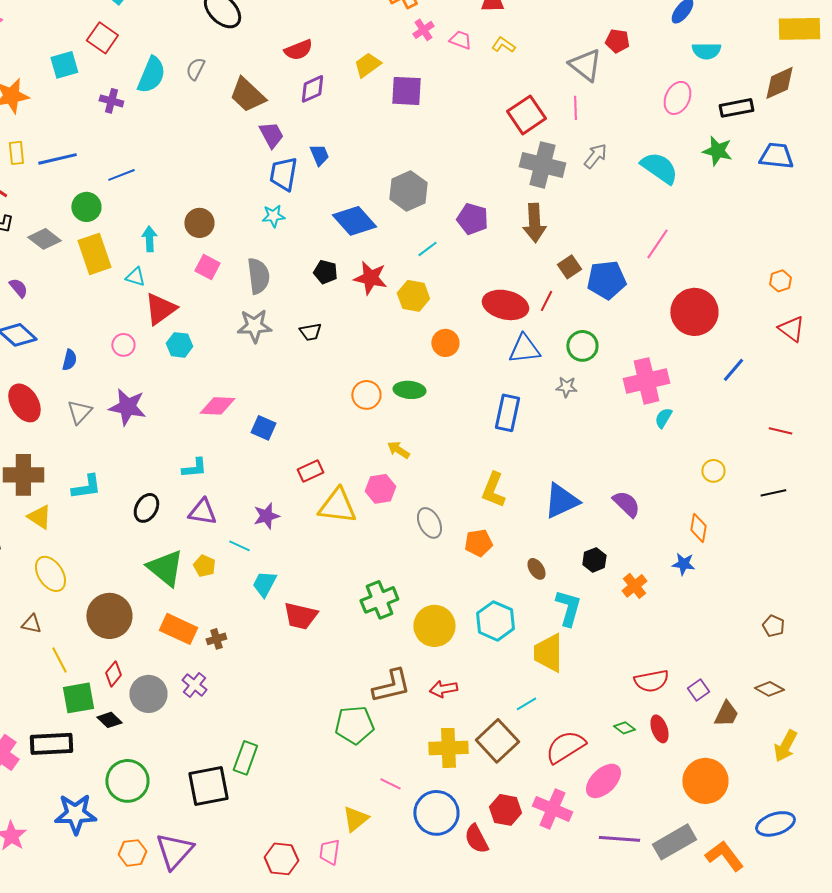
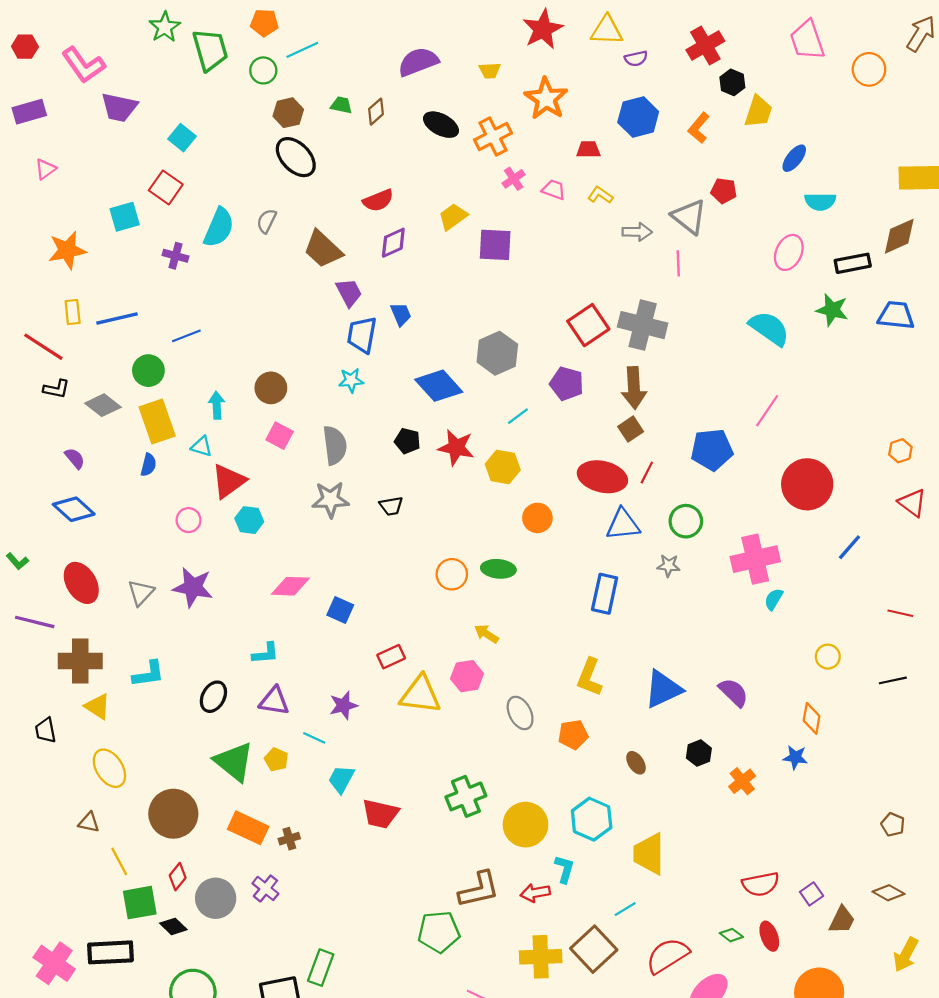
red square: (526, 115) -> (588, 325), moved
gray arrow: (595, 156) -> (637, 232), moved, turned 52
brown square: (569, 267) -> (631, 429), moved
blue semicircle: (69, 360) -> (148, 465), moved
cyan L-shape: (568, 608) -> (565, 869), moved, size x0.7

